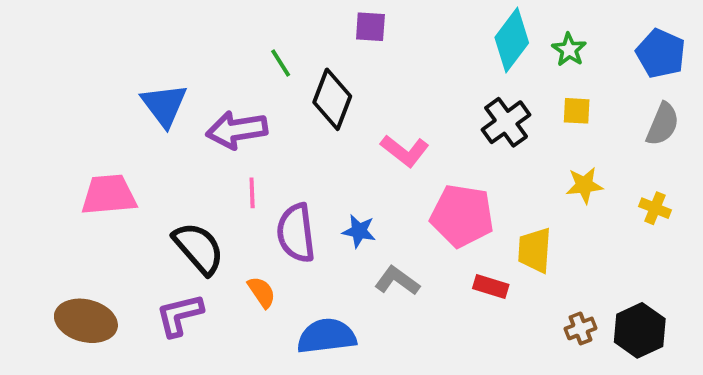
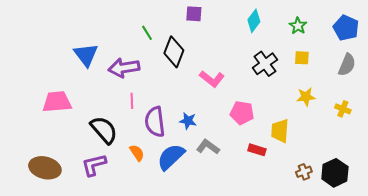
cyan diamond: (512, 40) -> (254, 21), moved, size x0.7
pink pentagon: (462, 216) -> (242, 113), size x0.7
blue semicircle: (327, 336) -> (171, 157), moved, turned -36

